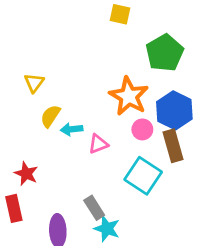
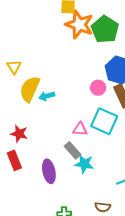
orange star: (129, 96) -> (79, 25), moved
yellow semicircle: (50, 116) -> (30, 89), size x1.5
pink triangle: (98, 144) -> (80, 129), moved, turned 35

